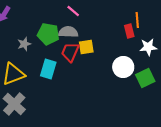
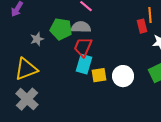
yellow square: (86, 47) -> (99, 75), moved
white circle: (123, 67) -> (123, 76), moved
cyan rectangle: (48, 69) -> (84, 64), moved

